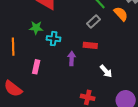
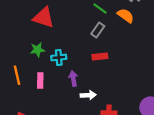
purple arrow: (72, 58) -> (73, 79), moved
pink rectangle: (36, 67) -> (40, 81), moved
white arrow: (106, 71) -> (88, 95), moved, turned -40

